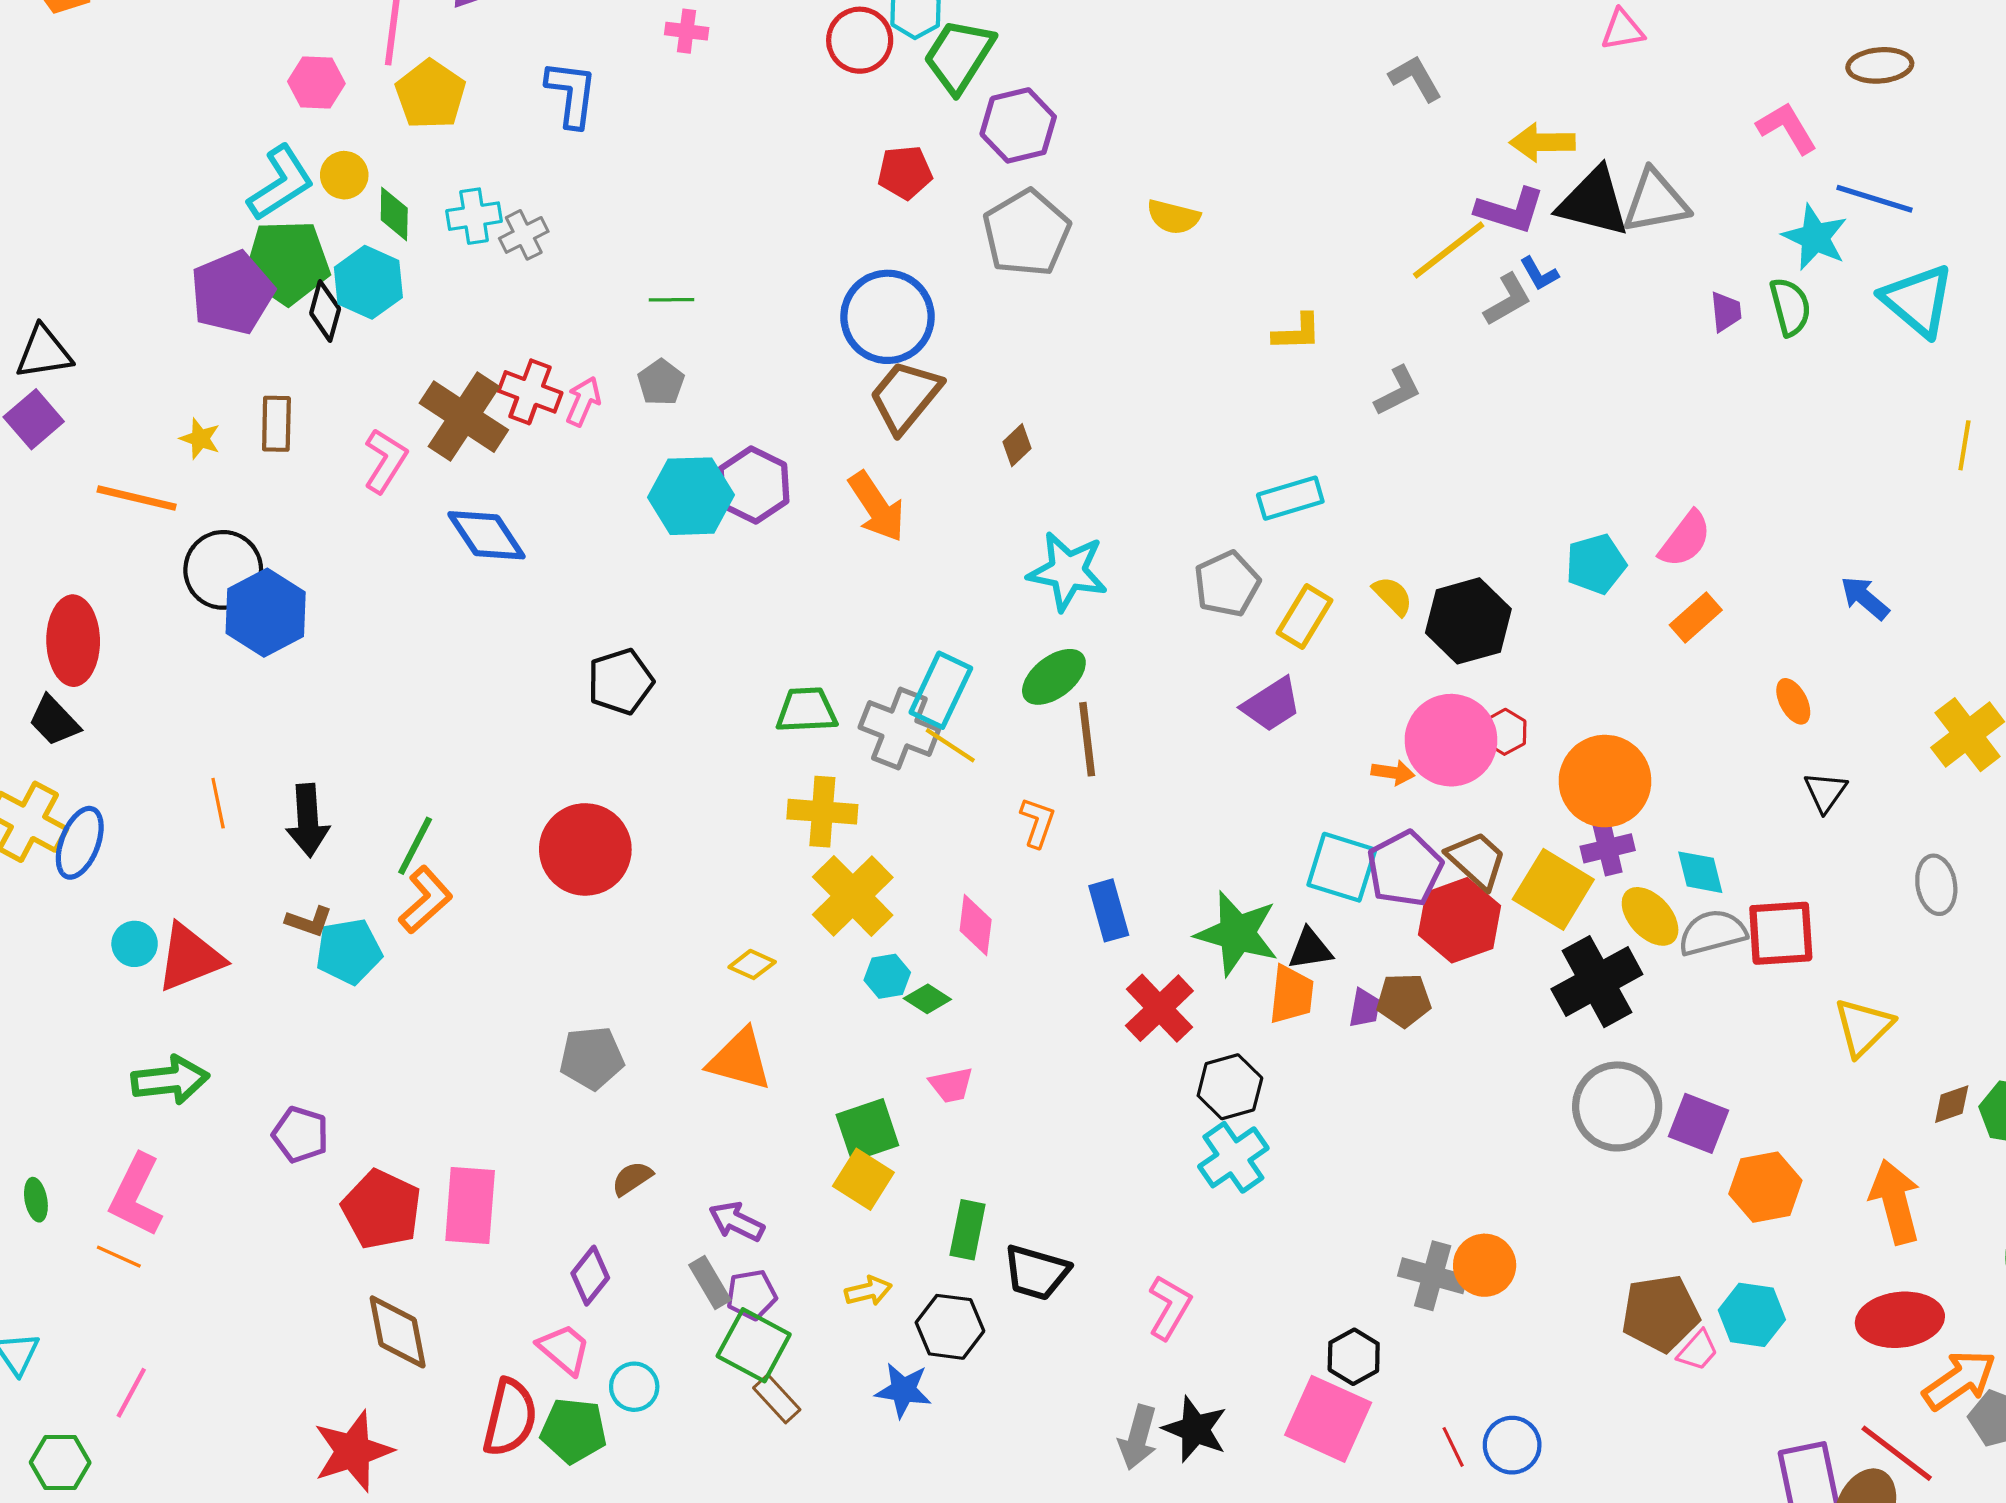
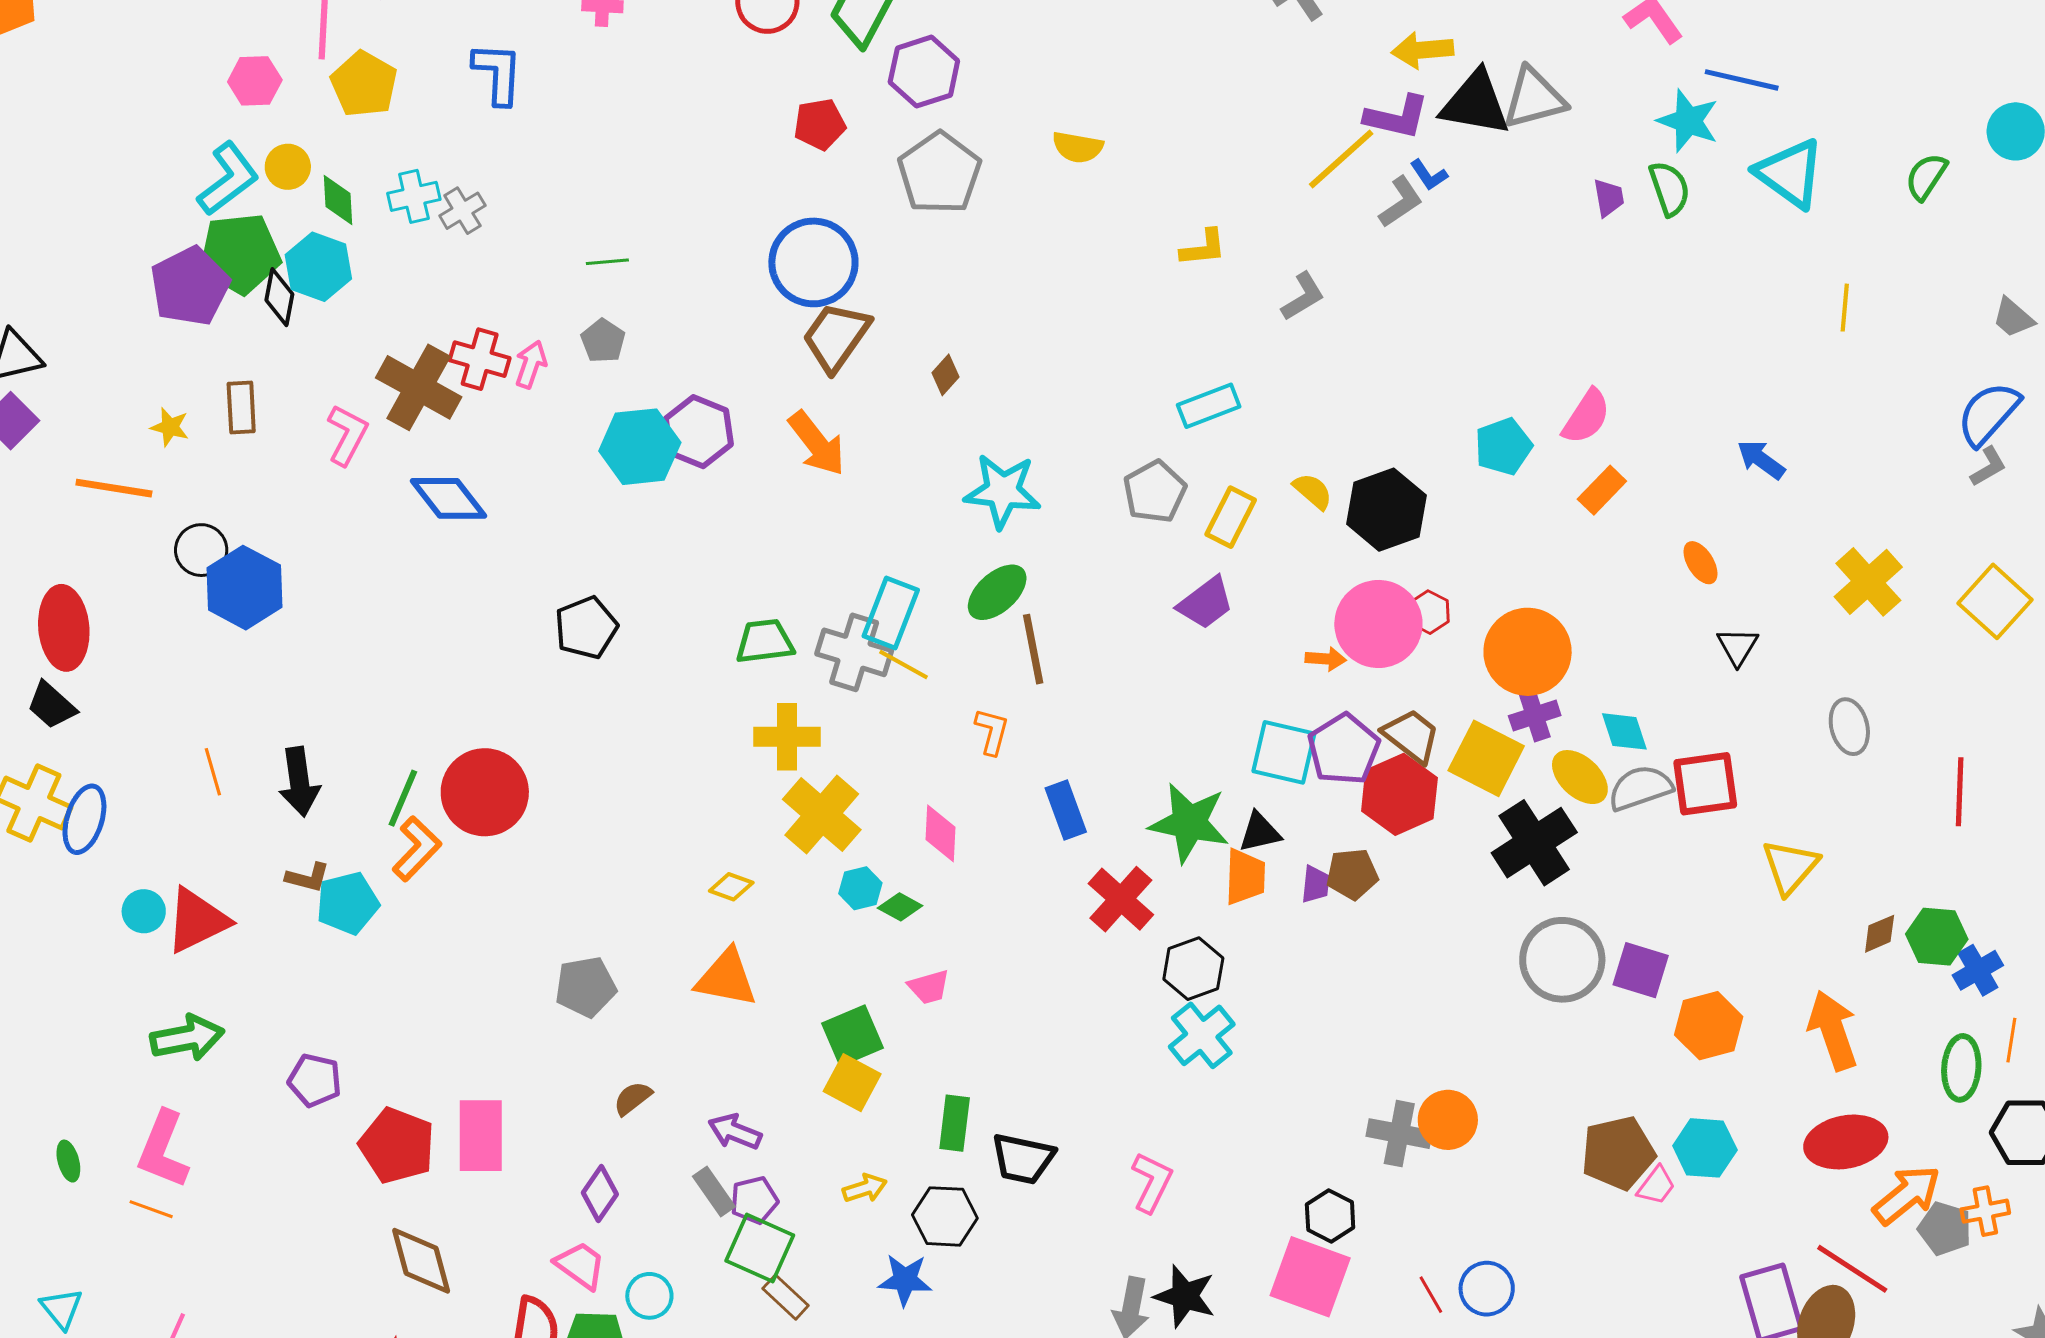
black circle: (223, 570) -> (201, 550), size x0.7
red circle: (585, 849) -> (485, 792), moved

